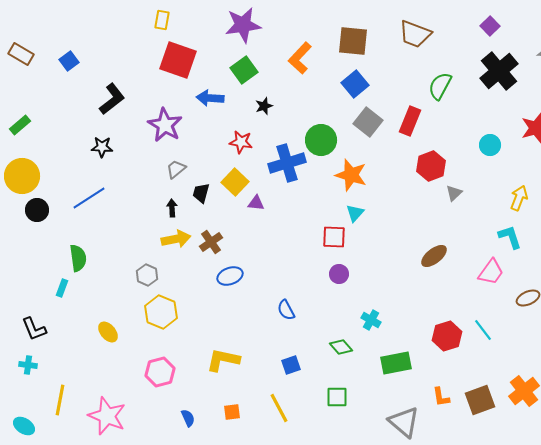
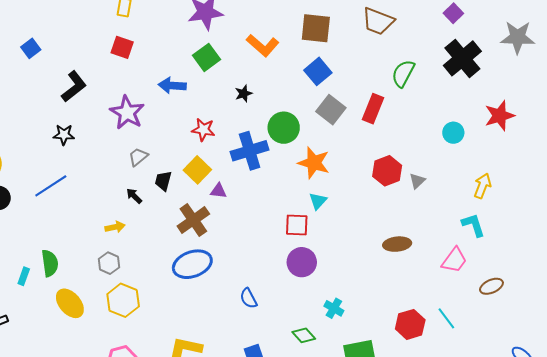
orange L-shape: (300, 58) -> (263, 45), turned -92
red square: (178, 60) -> (122, 47), moved, size x0.6
black star: (264, 106) -> (244, 94), moved
red hexagon: (431, 166) -> (387, 171), moved
black arrow: (172, 208) -> (134, 196), turned -42
yellow arrow: (176, 239) -> (115, 227), moved, size x0.7
brown cross: (211, 242) -> (193, 220), moved, size x1.4
brown ellipse: (434, 256) -> (397, 244), turned 32
green semicircle: (78, 258) -> (50, 263), moved
purple circle: (339, 274) -> (302, 262), size x1.5
blue ellipse: (230, 276) -> (192, 264), size x1.5
yellow ellipse: (108, 332) -> (70, 303), moved, size x1.4

